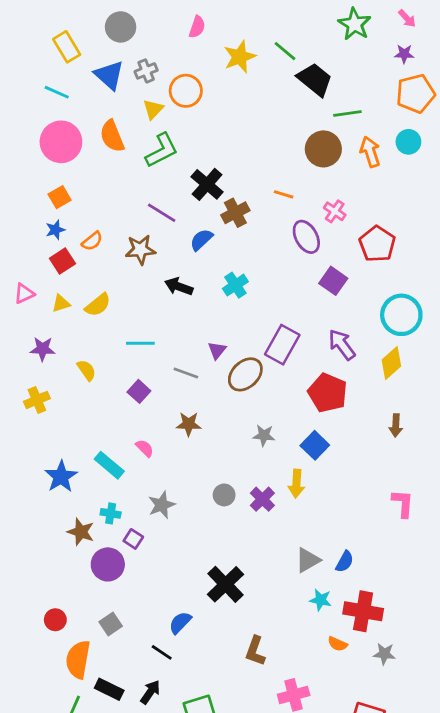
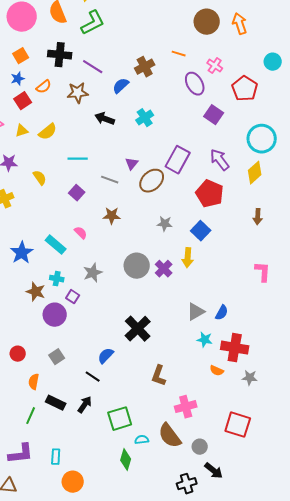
cyan circle: (408, 142) -> (273, 62), moved
black cross: (207, 184) -> (60, 55), moved, turned -35
gray circle: (224, 495) -> (137, 266), size x1.6
orange semicircle: (78, 659) -> (34, 382), size x0.6

